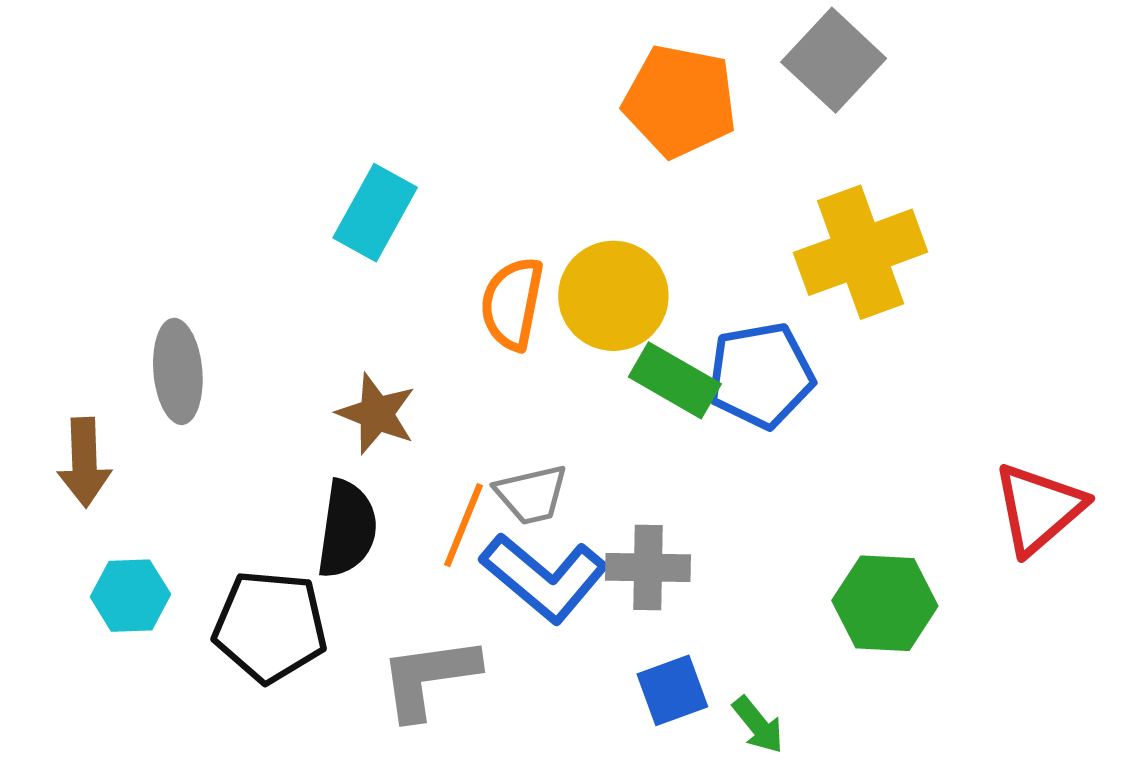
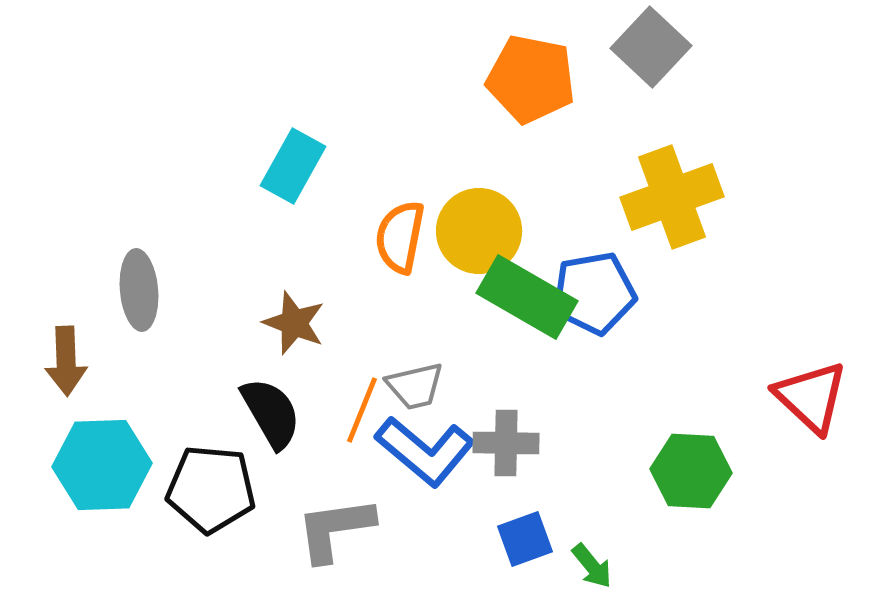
green rectangle: (675, 380) -> (527, 297), size x1.4
red triangle: (1039, 508) -> (811, 397), turned -36
black semicircle: (347, 529) -> (271, 413), turned -38
cyan hexagon: (130, 596) -> (102, 465), size x1.6

